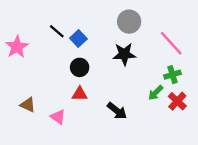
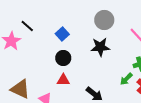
black line: (57, 31) -> (27, 26), moved
brown triangle: (28, 105) -> (20, 89), size x1.5

